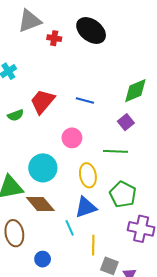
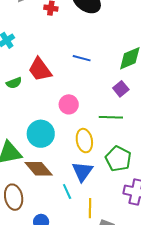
blue line: (85, 100) -> (82, 58), moved
red trapezoid: (42, 102) -> (40, 70), turned -76
blue triangle: (86, 207) -> (82, 171), turned -35

